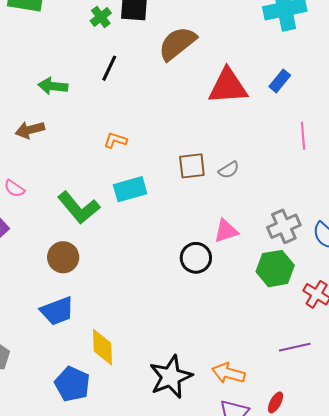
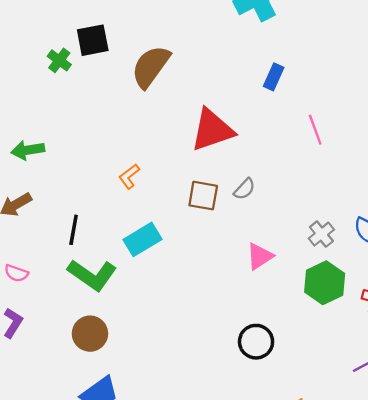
black line: (109, 68) -> (74, 230), moved
red triangle: (228, 86) -> (212, 130), moved
orange L-shape: (115, 140) -> (129, 176), moved, turned -40
brown square: (192, 166) -> (203, 196), turned 32
gray cross: (284, 226) -> (321, 234), size x0.7
black circle: (196, 258) -> (256, 342), moved

